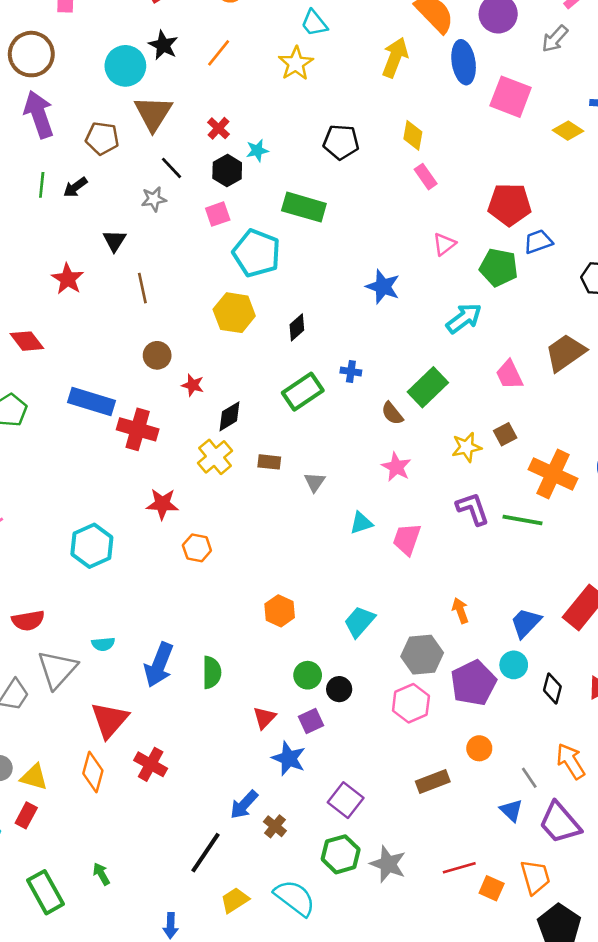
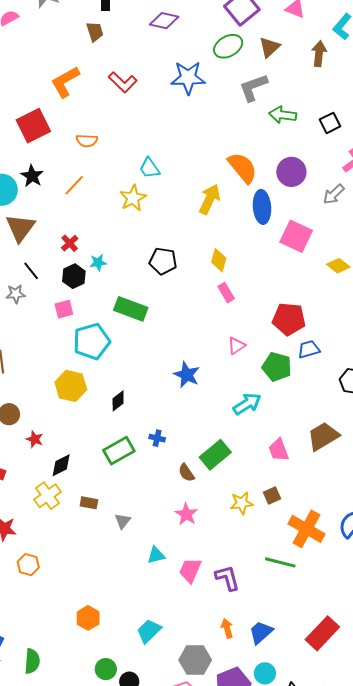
cyan pentagon: (257, 253) -> (92, 341), turned 30
purple L-shape: (473, 509) -> (227, 578), moved
blue trapezoid: (526, 623) -> (261, 632), moved

